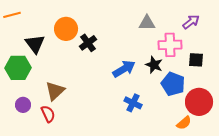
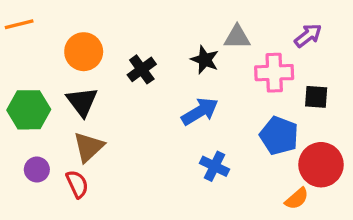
orange circle: (66, 29) -> (84, 52), moved
black triangle: (35, 44) -> (82, 102), moved
black star: (154, 65) -> (205, 60), moved

